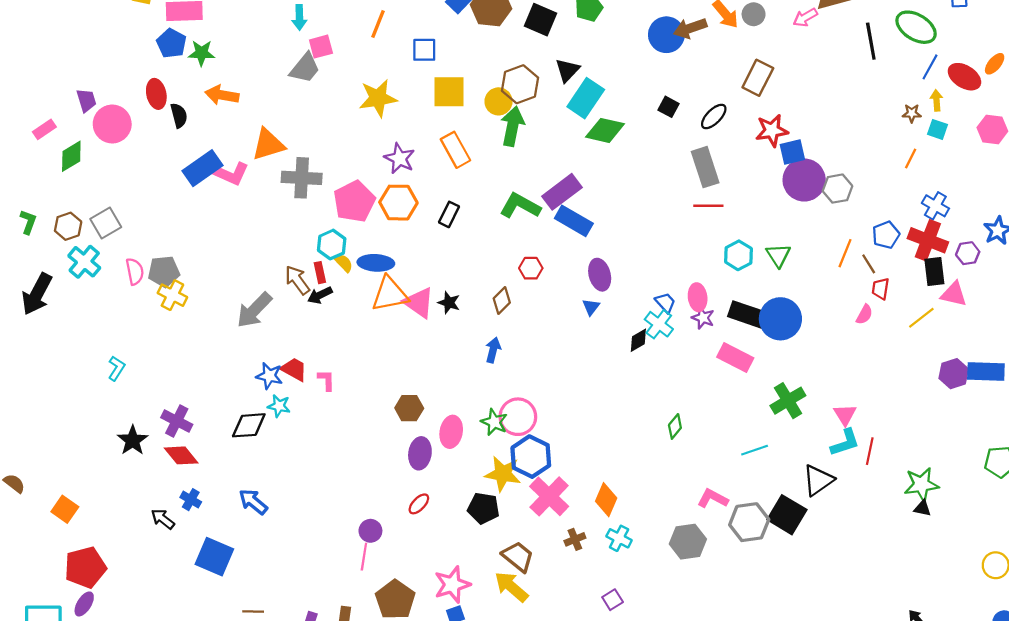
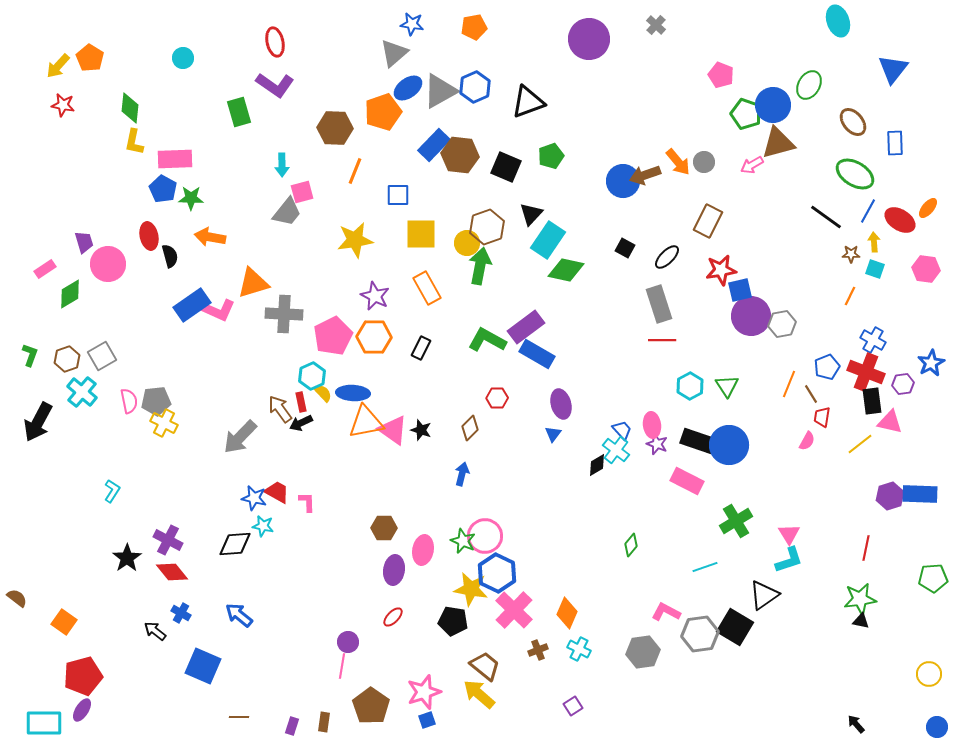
black line: (871, 41) -> (826, 217), moved, turned -44
red line: (870, 451) -> (866, 548), moved

